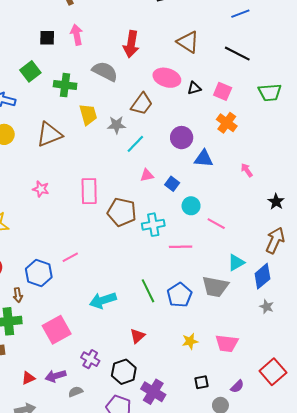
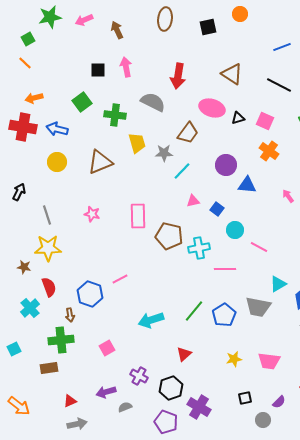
green line: (148, 291) -> (194, 311), turned 65
pink square: (57, 330) -> (107, 348), size x0.6
red triangle: (28, 378) -> (70, 401), moved

